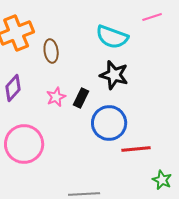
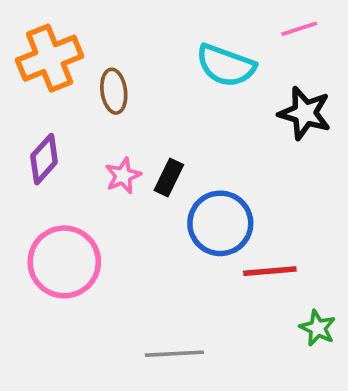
black star: (114, 75) -> (305, 113), moved

